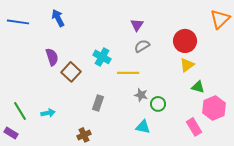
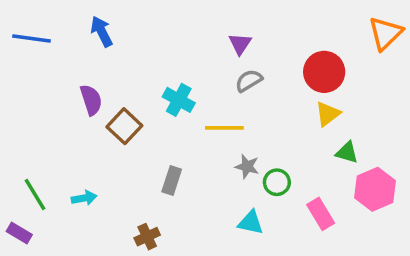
pink rectangle: (194, 127) -> (321, 214), moved

